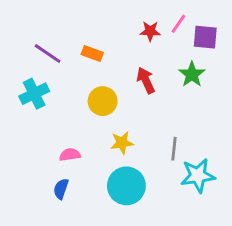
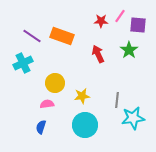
orange rectangle: (92, 54) -> (62, 36), size x1.6
yellow circle: (103, 101) -> (55, 83), moved

